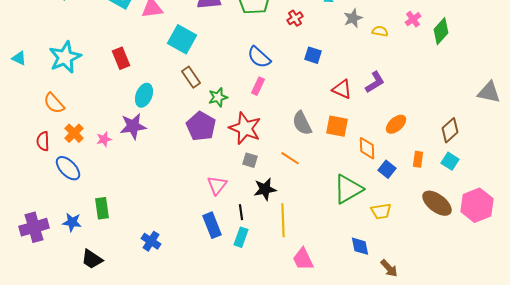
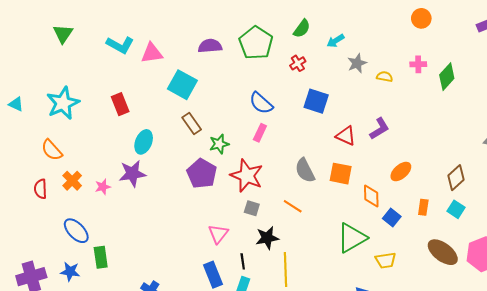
pink cross: (413, 19) -> (418, 64), turned 35
blue square: (313, 55) -> (316, 101), size x1.4
blue ellipse: (68, 168) -> (76, 231), moved

